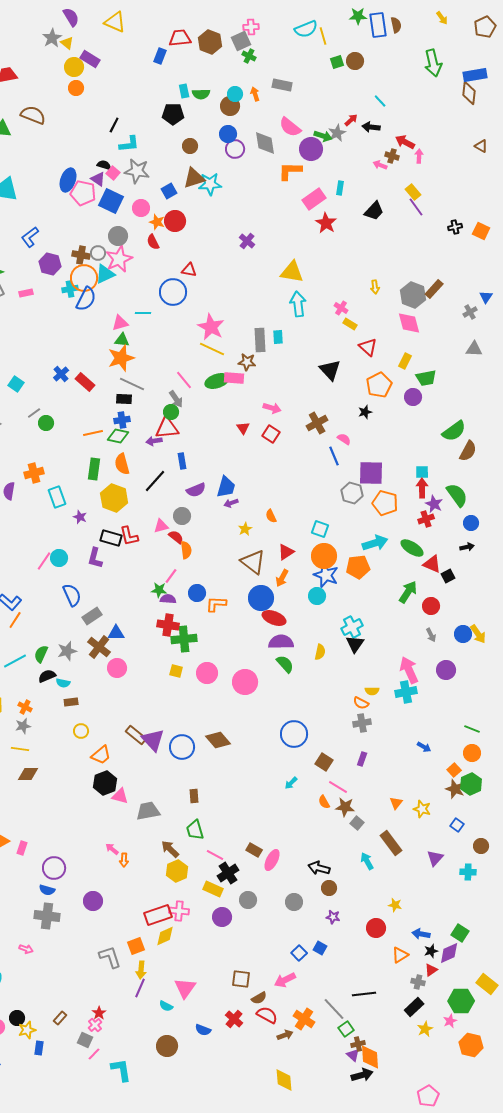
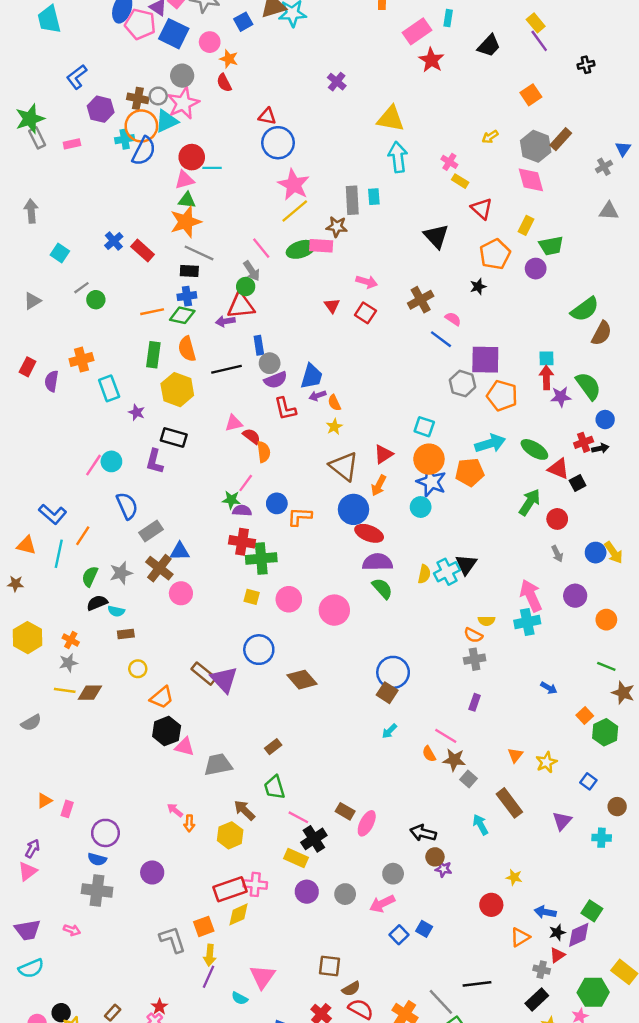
red circle: (175, 221) -> (192, 157), moved
orange square: (481, 231) -> (531, 95), moved, turned 30
yellow arrow: (375, 287) -> (490, 137), turned 64
blue circle: (173, 292) -> (278, 143), moved
yellow line: (212, 349) -> (295, 211), turned -65
blue line: (334, 456) -> (441, 339), turned -30
black line: (155, 481) -> (226, 369), turned 35
purple star: (434, 504) -> (561, 397), turned -30
gray circle: (182, 516) -> (270, 363), moved
orange semicircle: (271, 516) -> (334, 403), moved
red cross: (426, 519) -> (584, 442), moved
red L-shape: (129, 536) -> (285, 409), moved
orange line: (15, 620) -> (83, 536), moved
cyan cross: (352, 627) -> (447, 572), moved
cyan line: (15, 661) -> (59, 554), moved, turned -50
blue circle: (182, 747) -> (259, 650), moved
orange circle: (472, 753) -> (606, 620), moved
brown square: (324, 762) -> (387, 693), moved
brown diamond: (28, 774) -> (90, 693), moved
brown star: (455, 789) -> (623, 693), moved
brown rectangle: (194, 796) -> (273, 747), turned 56
yellow star: (422, 809) -> (546, 762), turned 30
yellow hexagon: (177, 871) -> (230, 835), moved
gray circle: (248, 900) -> (345, 894), moved
purple star: (333, 917) -> (443, 869), moved
pink arrow: (285, 980) -> (382, 904), moved

